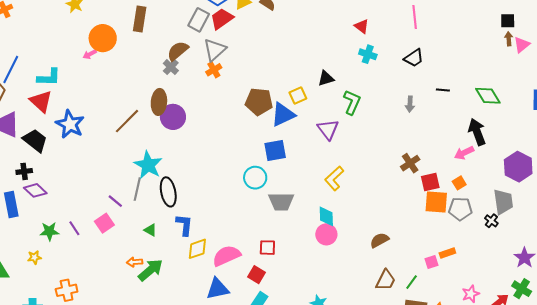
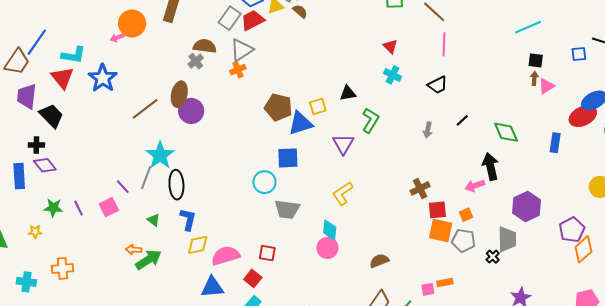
brown semicircle: (178, 51) -> (205, 46), turned 40
black line: (443, 90) -> (462, 120), turned -56
blue star: (70, 124) -> (103, 78), moved

